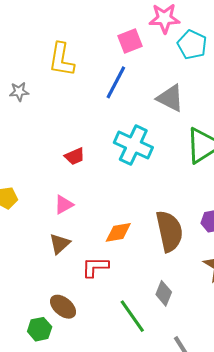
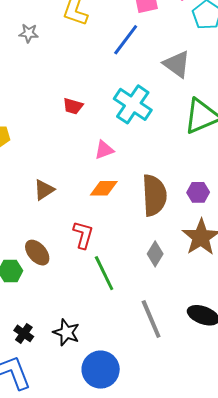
red trapezoid: (75, 156) -> (73, 106), turned 30
pink triangle: (64, 205) -> (104, 150), moved
red L-shape: (95, 267) -> (83, 235), moved, turned 96
gray diamond: (164, 293) -> (155, 254), moved

